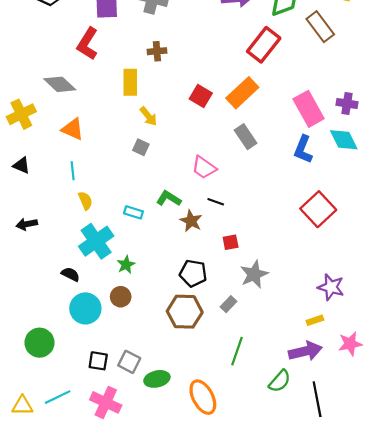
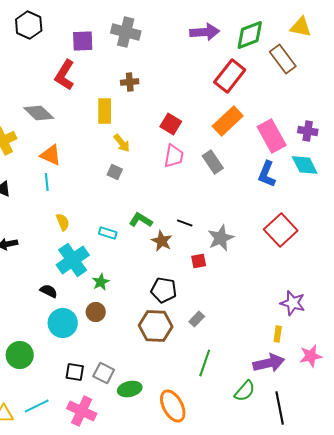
orange rectangle: (242, 93) -> (228, 121), moved
pink trapezoid: (204, 168) -> (174, 156), moved, turned -115
cyan line: (73, 171) -> (47, 182), moved
gray star: (254, 274) -> (221, 238), moved
yellow rectangle: (315, 320) -> (278, 334), turned -63

